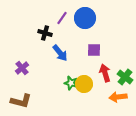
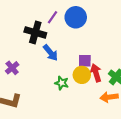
black cross: (45, 33) -> (35, 32), size x1.5
purple square: (94, 50) -> (85, 61), moved
yellow circle: (84, 84) -> (82, 75), moved

